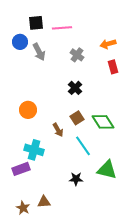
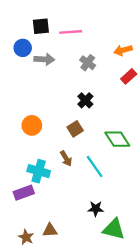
gray arrow: (39, 52) -> (44, 59), turned -60
red rectangle: (113, 67) -> (129, 76), turned 64
brown square: (77, 118) -> (75, 129), moved
brown arrow: (58, 130) -> (66, 159), moved
green triangle: (107, 170) -> (114, 229), moved
black star: (76, 179) -> (96, 209), moved

